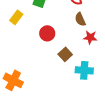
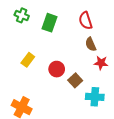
yellow rectangle: (16, 17) -> (28, 60), moved
red circle: (47, 33) -> (57, 69), moved

